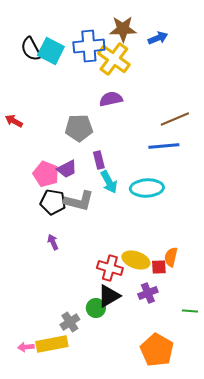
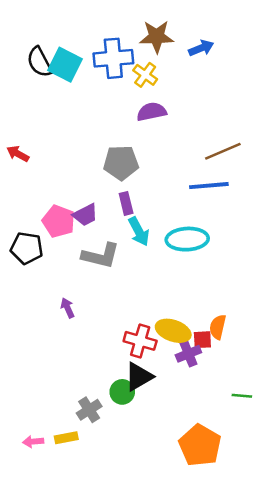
yellow cross: (114, 59) -> (145, 75), size x0.6
purple semicircle: (111, 99) -> (152, 112), moved
gray pentagon: (79, 128) -> (121, 163), moved
black pentagon: (53, 202) -> (27, 248), moved
purple cross: (148, 293) -> (188, 354), moved
yellow rectangle: (52, 344) -> (66, 438), size x0.6

